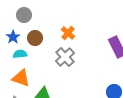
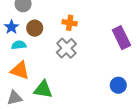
orange cross: (68, 33) -> (70, 23), turned -32

